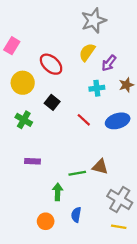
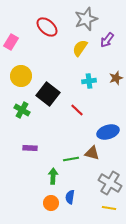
purple arrow: (109, 63) -> (107, 40), moved
red ellipse: (51, 64) -> (47, 27), moved
black square: (52, 102) -> (48, 94), size x1.6
blue ellipse: (118, 121) -> (108, 132), moved
orange circle: (46, 221) -> (51, 203), moved

